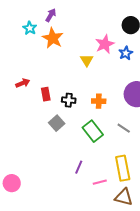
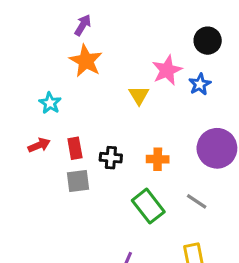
cyan star: (30, 28) -> (50, 103), moved
red arrow: (23, 83) -> (39, 145), moved
gray square: (57, 123) -> (78, 181), moved, turned 35

